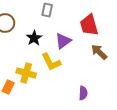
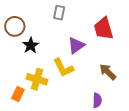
black star: (34, 38) -> (31, 45), moved
brown arrow: (99, 52) -> (108, 72), moved

